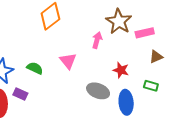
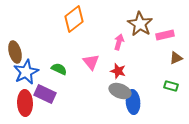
red star: (121, 70) -> (118, 71), moved
purple rectangle: (20, 94) -> (45, 94), size x1.5
blue ellipse: (126, 102) -> (133, 102), moved

